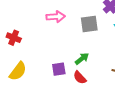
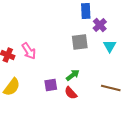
pink arrow: (56, 17) -> (29, 51), moved, turned 60

